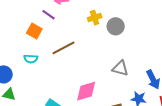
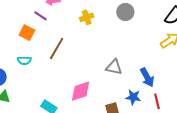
gray circle: (116, 26) -> (125, 12), moved
brown line: (63, 48) -> (57, 49), turned -30

